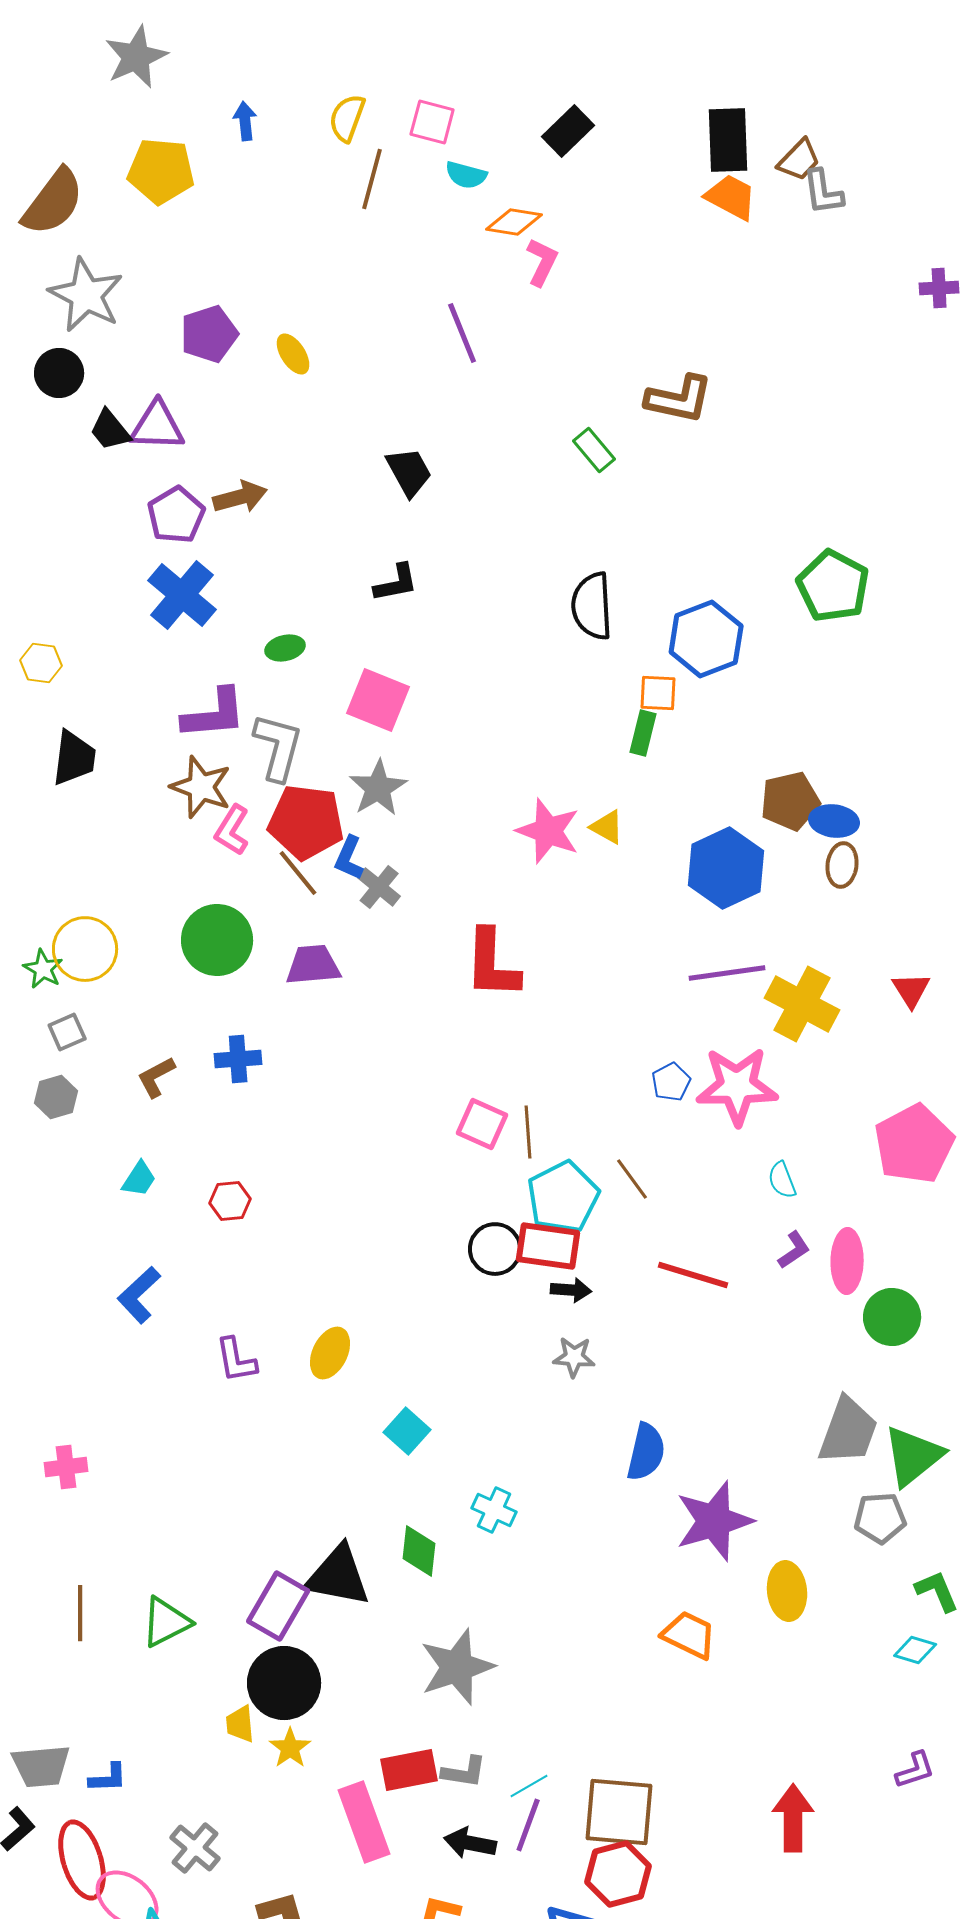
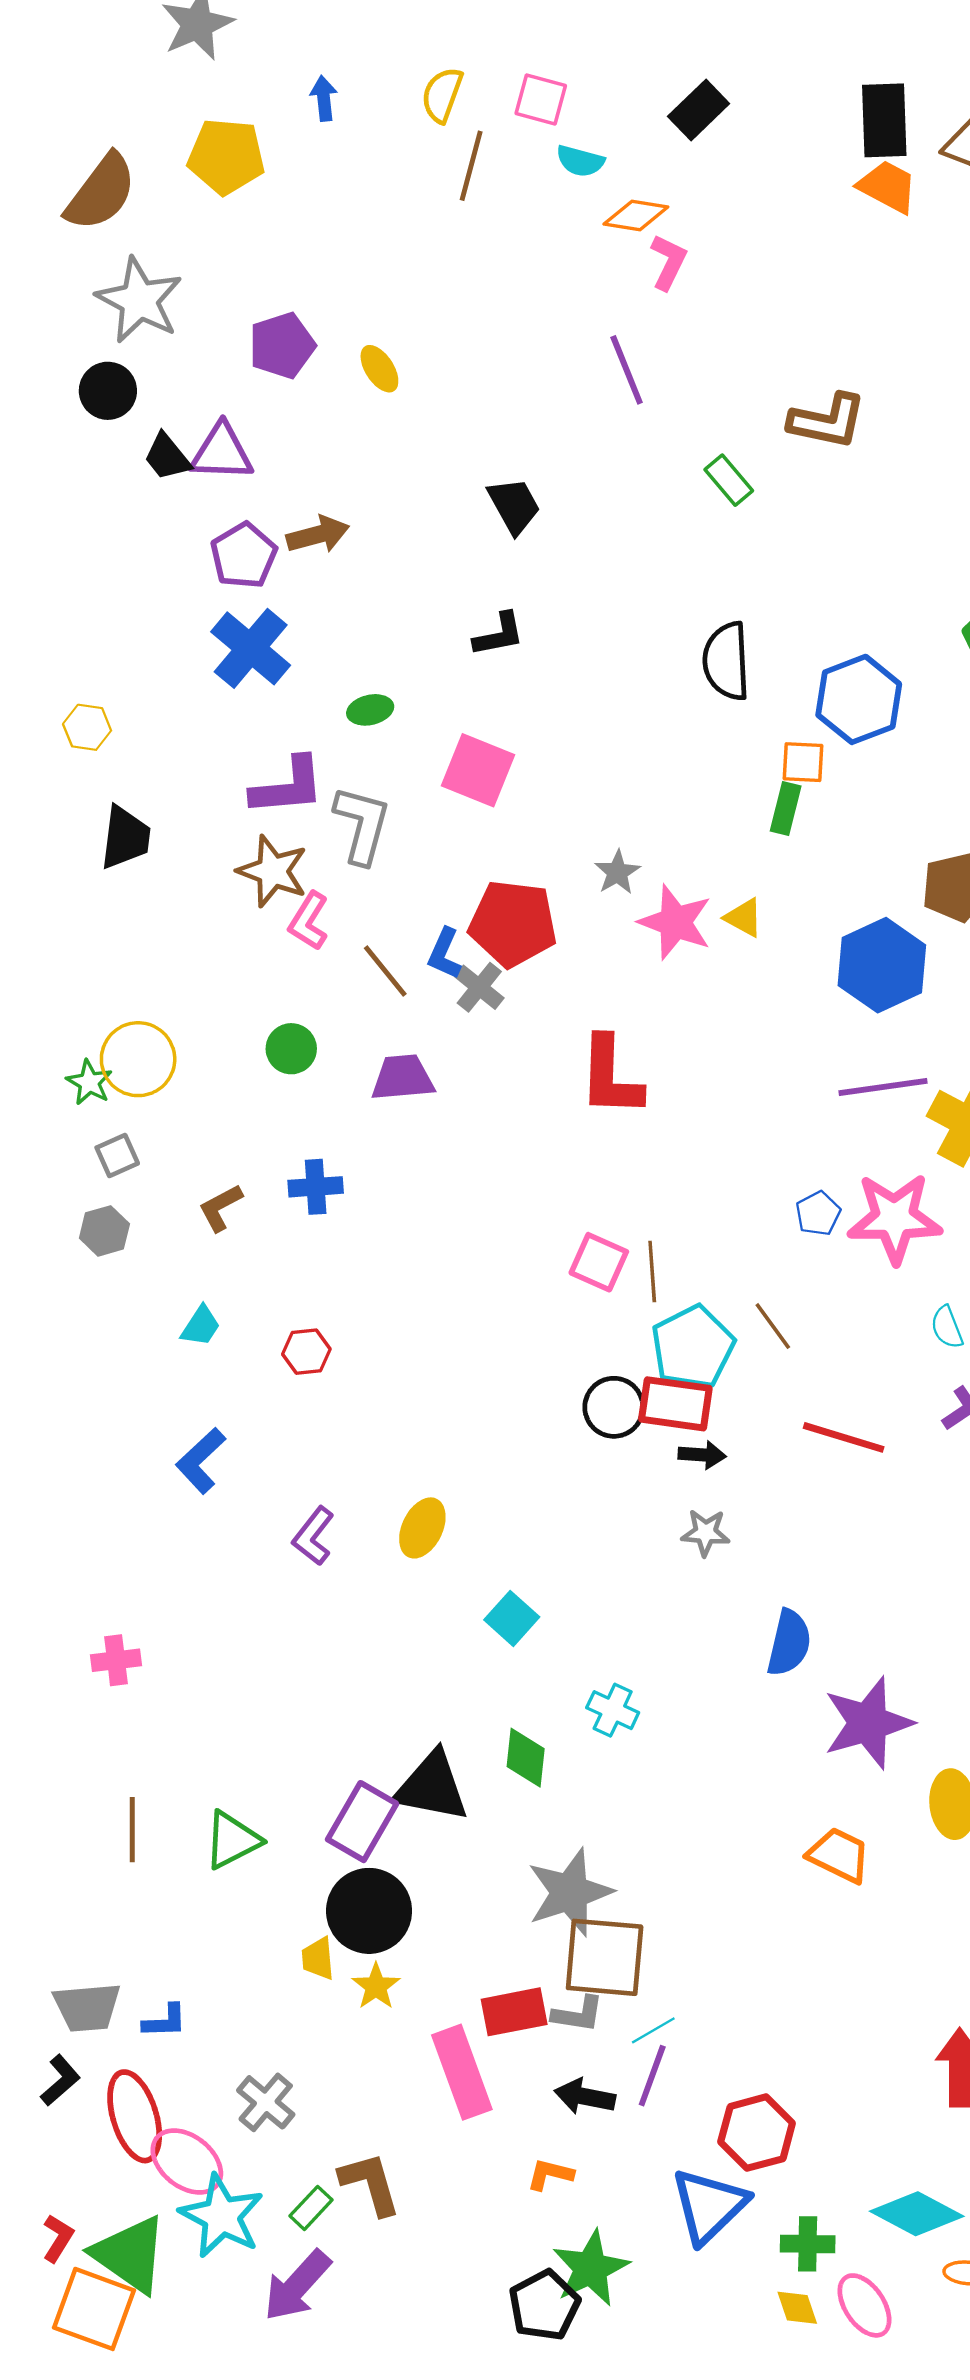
purple line: (462, 333) -> (627, 370), moved
gray star: (378, 788) -> (617, 872), moved, size x0.7
red pentagon: (306, 822) -> (513, 923), moved
green circle: (217, 940) -> (291, 1049), size x0.6
purple L-shape: (236, 1360) -> (313, 1536), turned 48
brown square: (619, 1812) -> (605, 1957), moved

